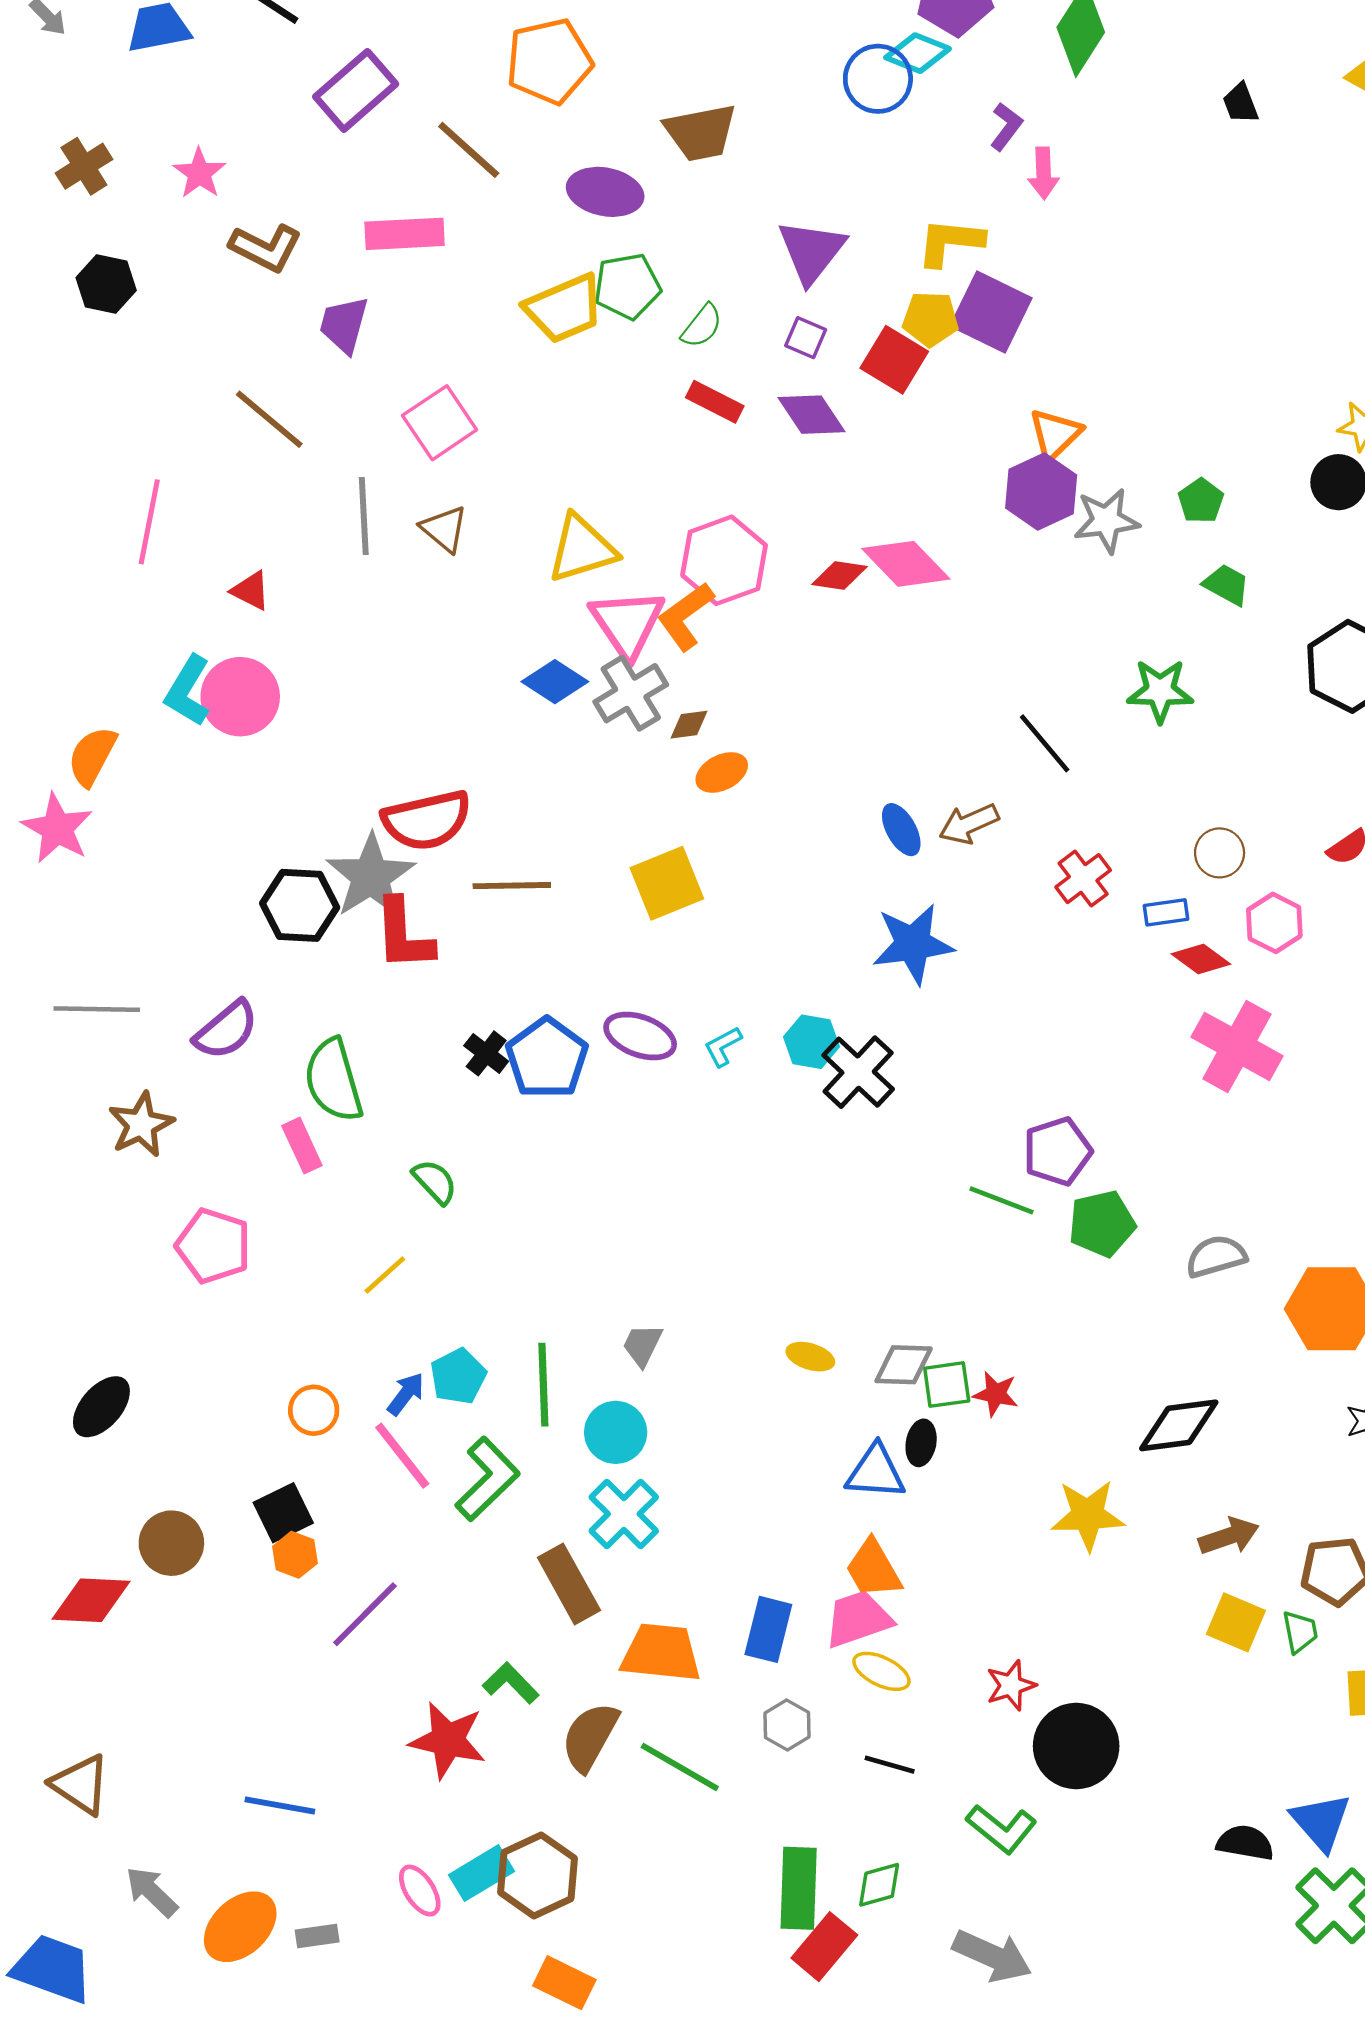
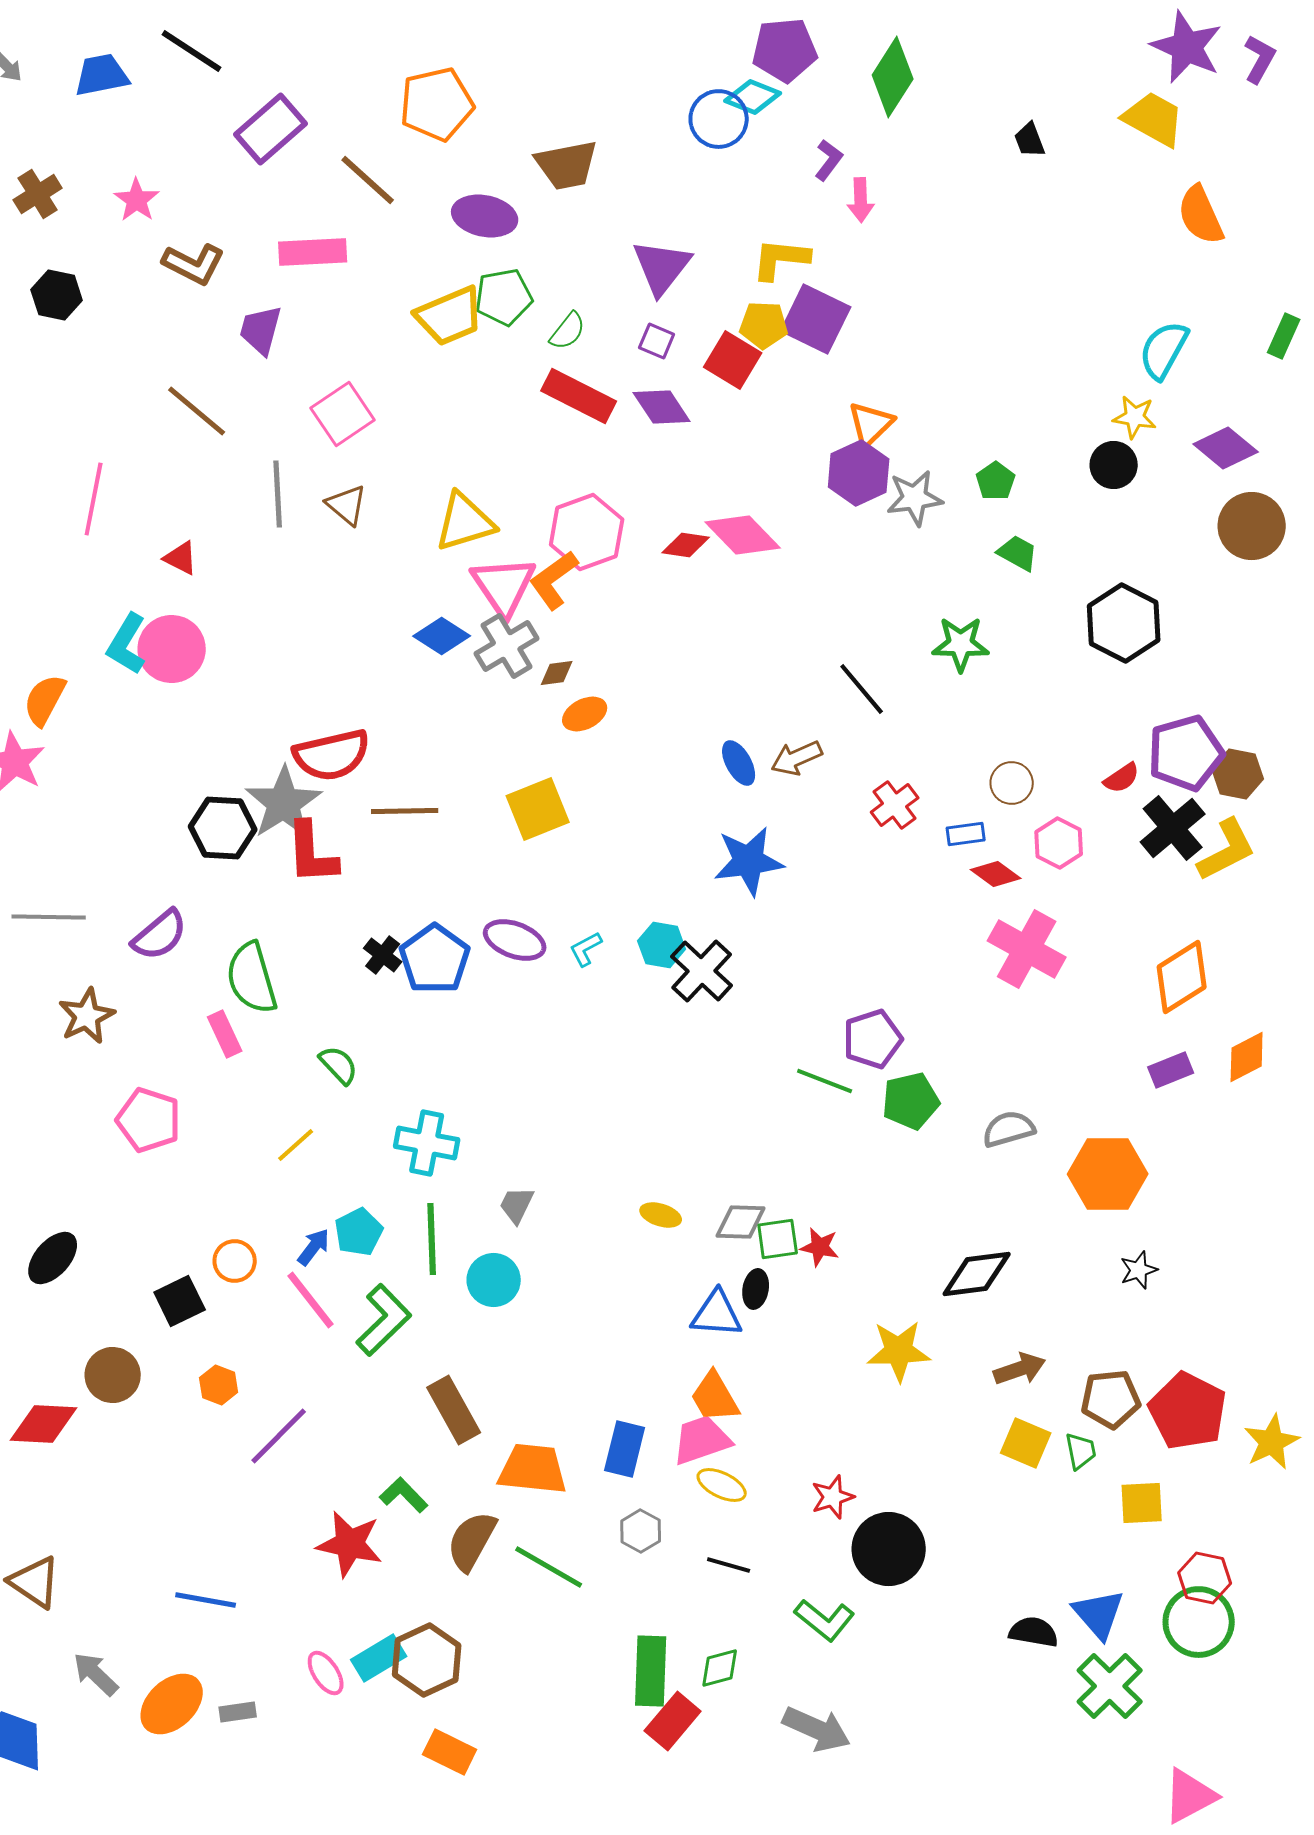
red rectangle: (715, 402) -> (579, 396), size x1.5
black square: (283, 1513) -> (180, 1301), moved
cyan cross: (624, 1514) -> (427, 1143), moved, turned -34

